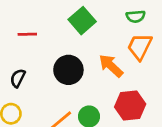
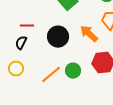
red line: (27, 34) -> (27, 26), moved

